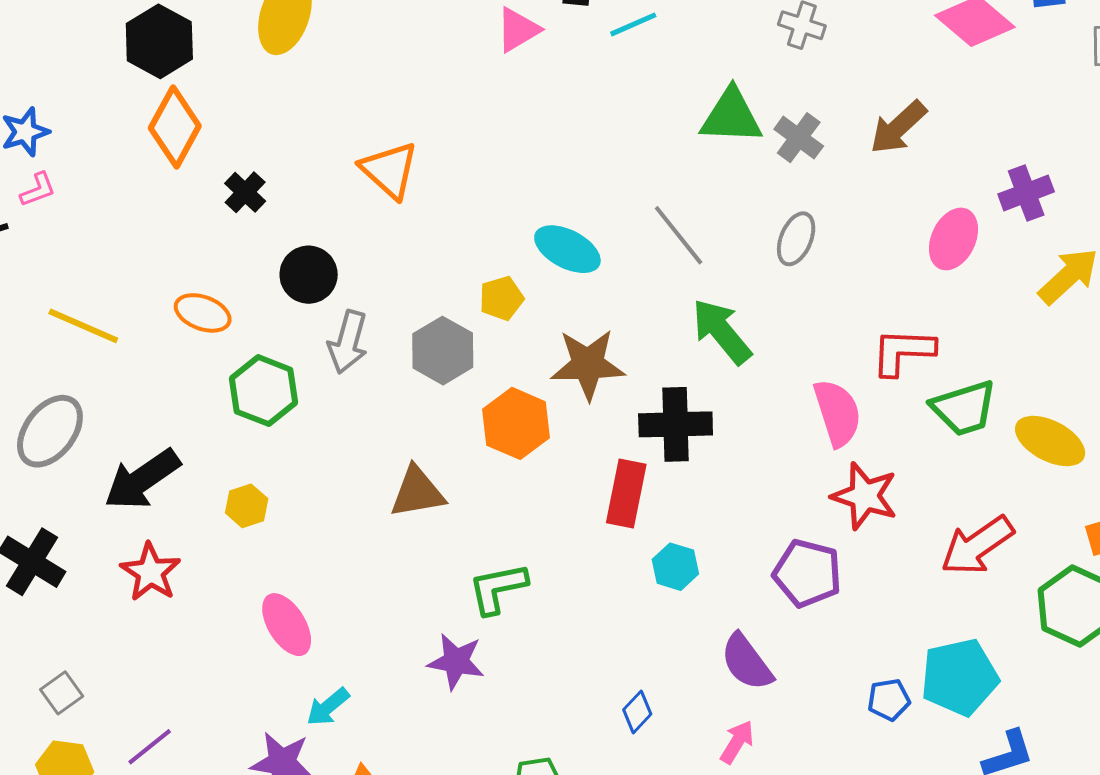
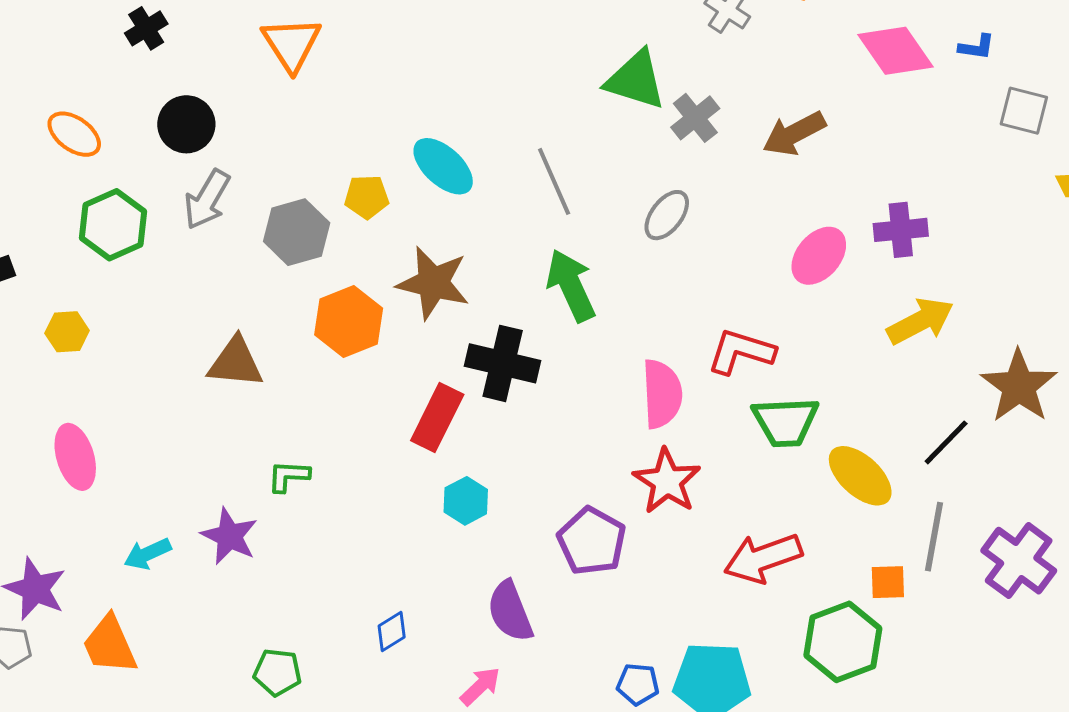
green L-shape: (498, 588) -> (288, 476), size x0.7
cyan arrow: (328, 707) -> (147, 554), moved

